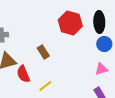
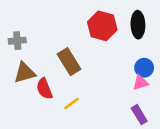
blue circle: (104, 44) -> (144, 68), moved
brown rectangle: (43, 52) -> (69, 62), size x1.5

